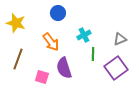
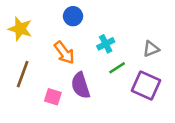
green line: (93, 54) -> (117, 68), turned 56
purple square: (116, 68) -> (146, 85), turned -30

